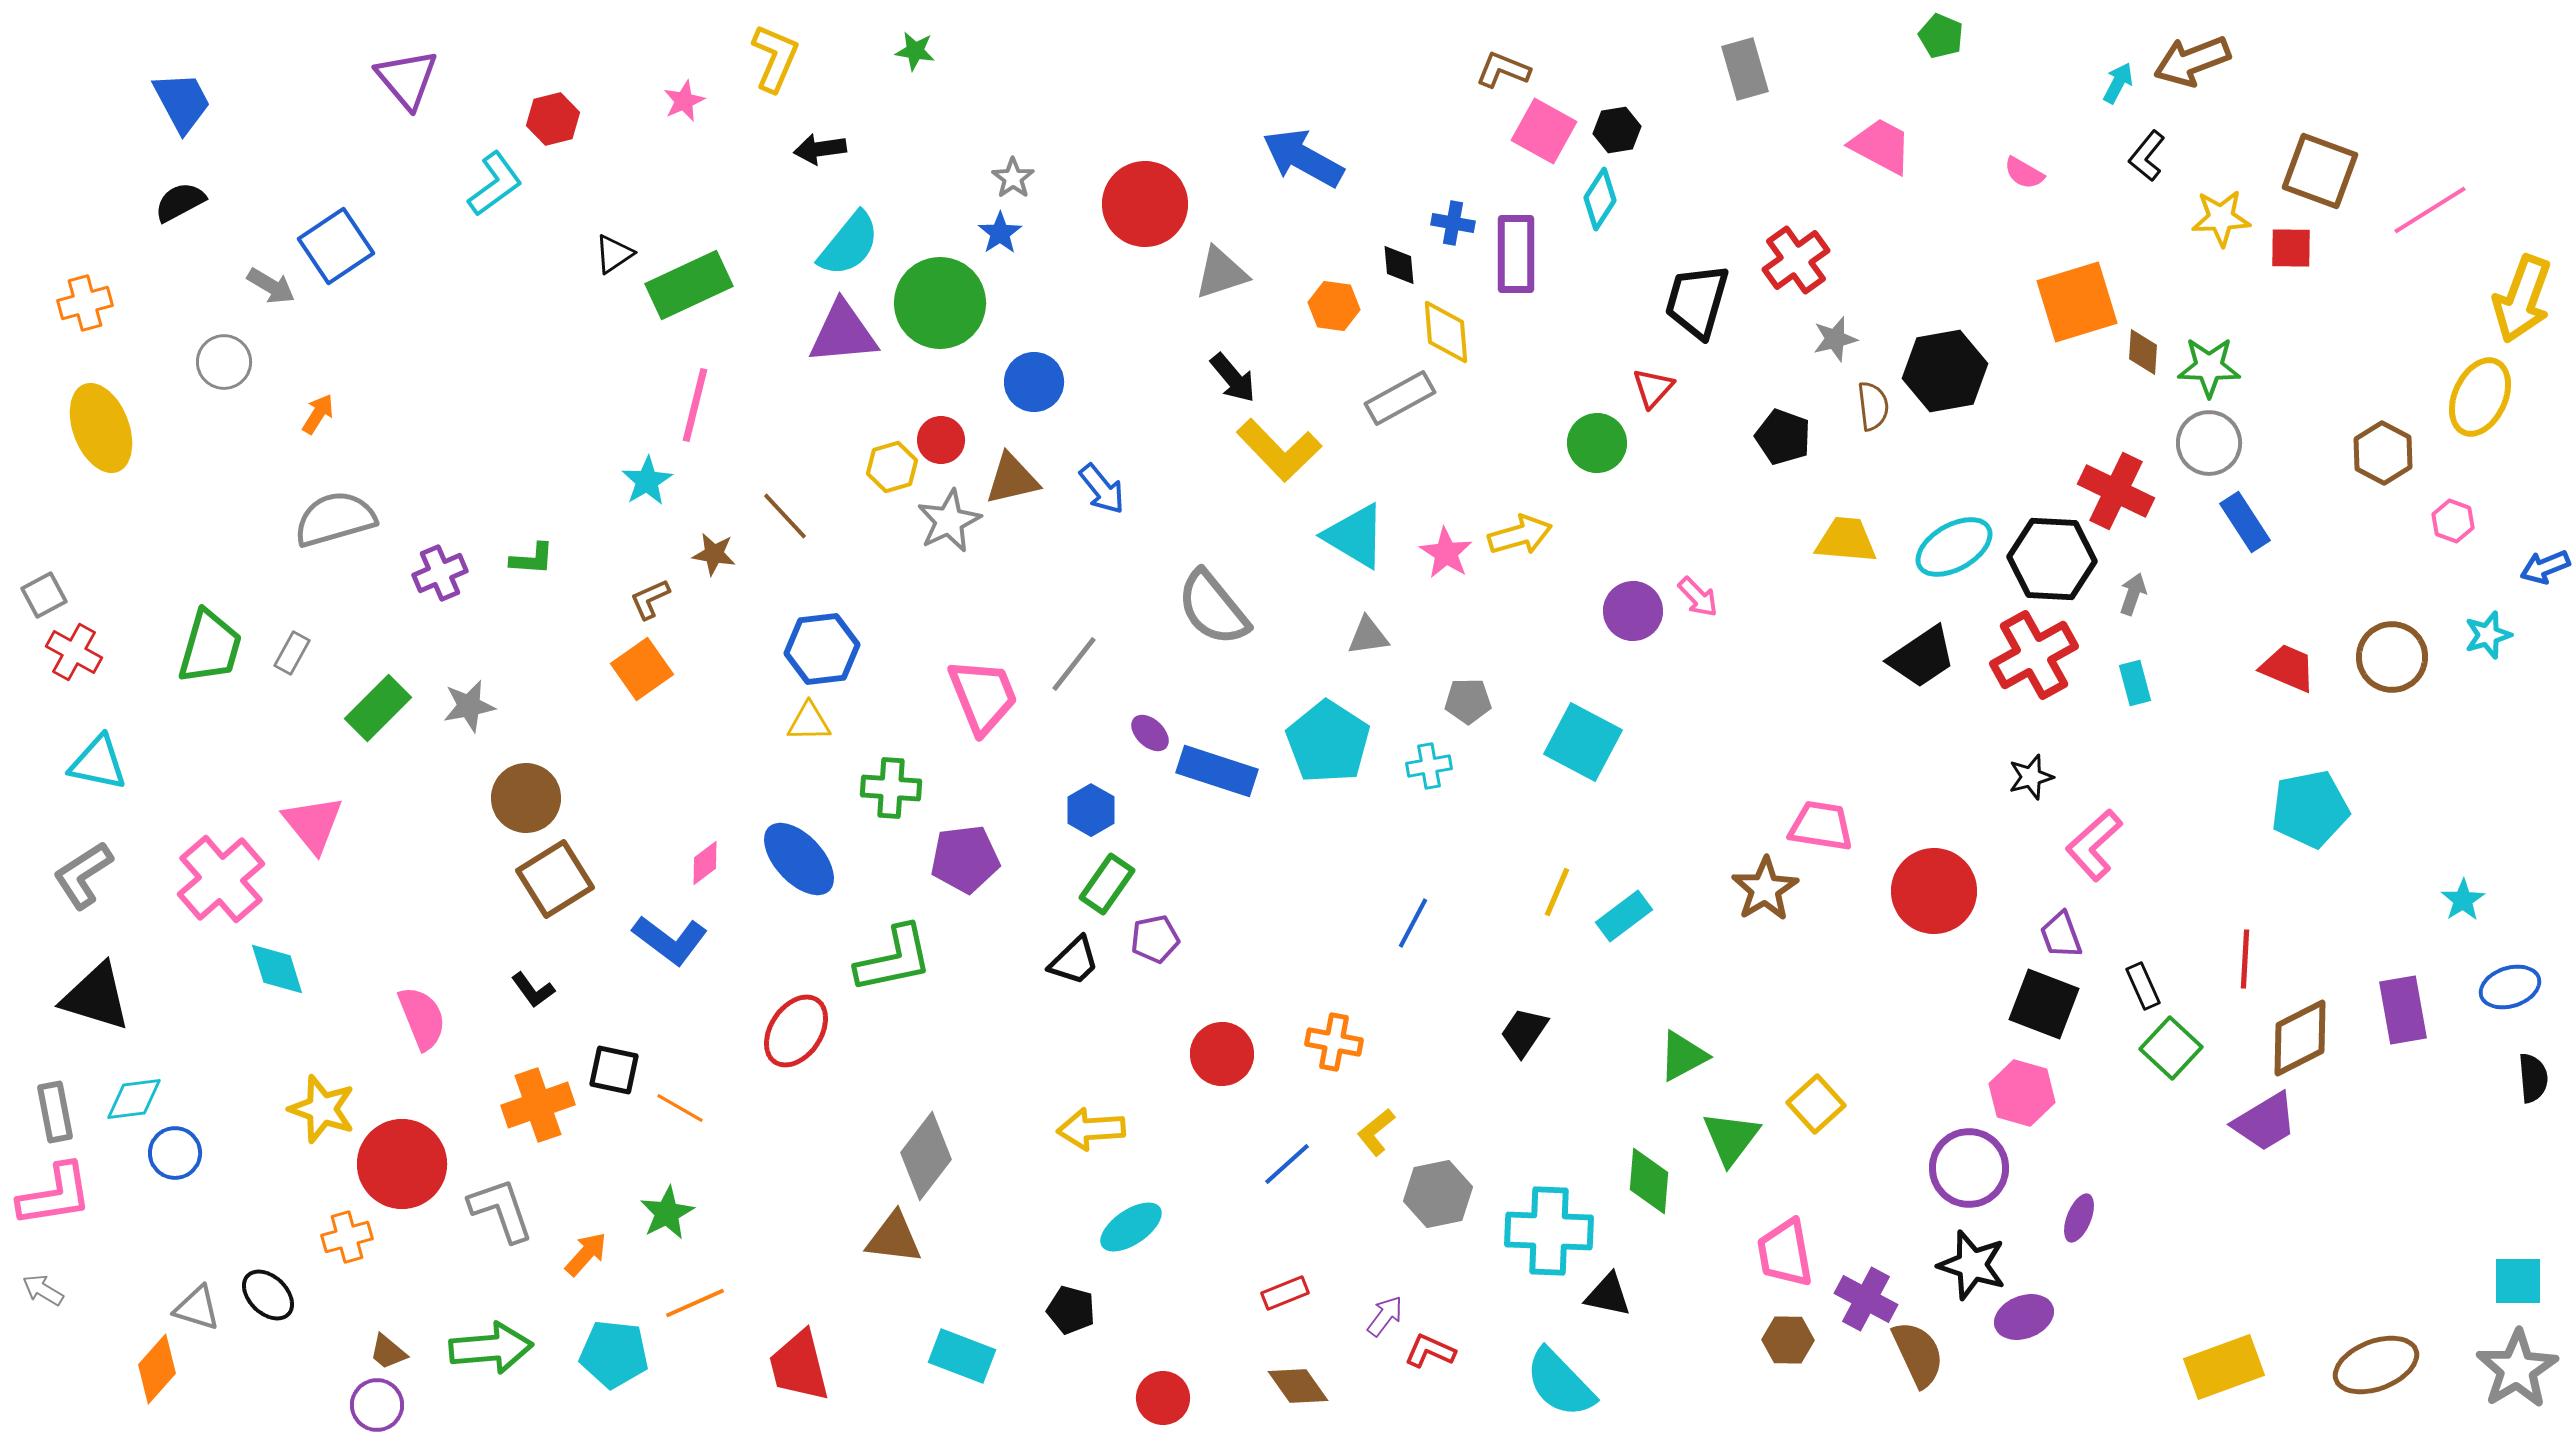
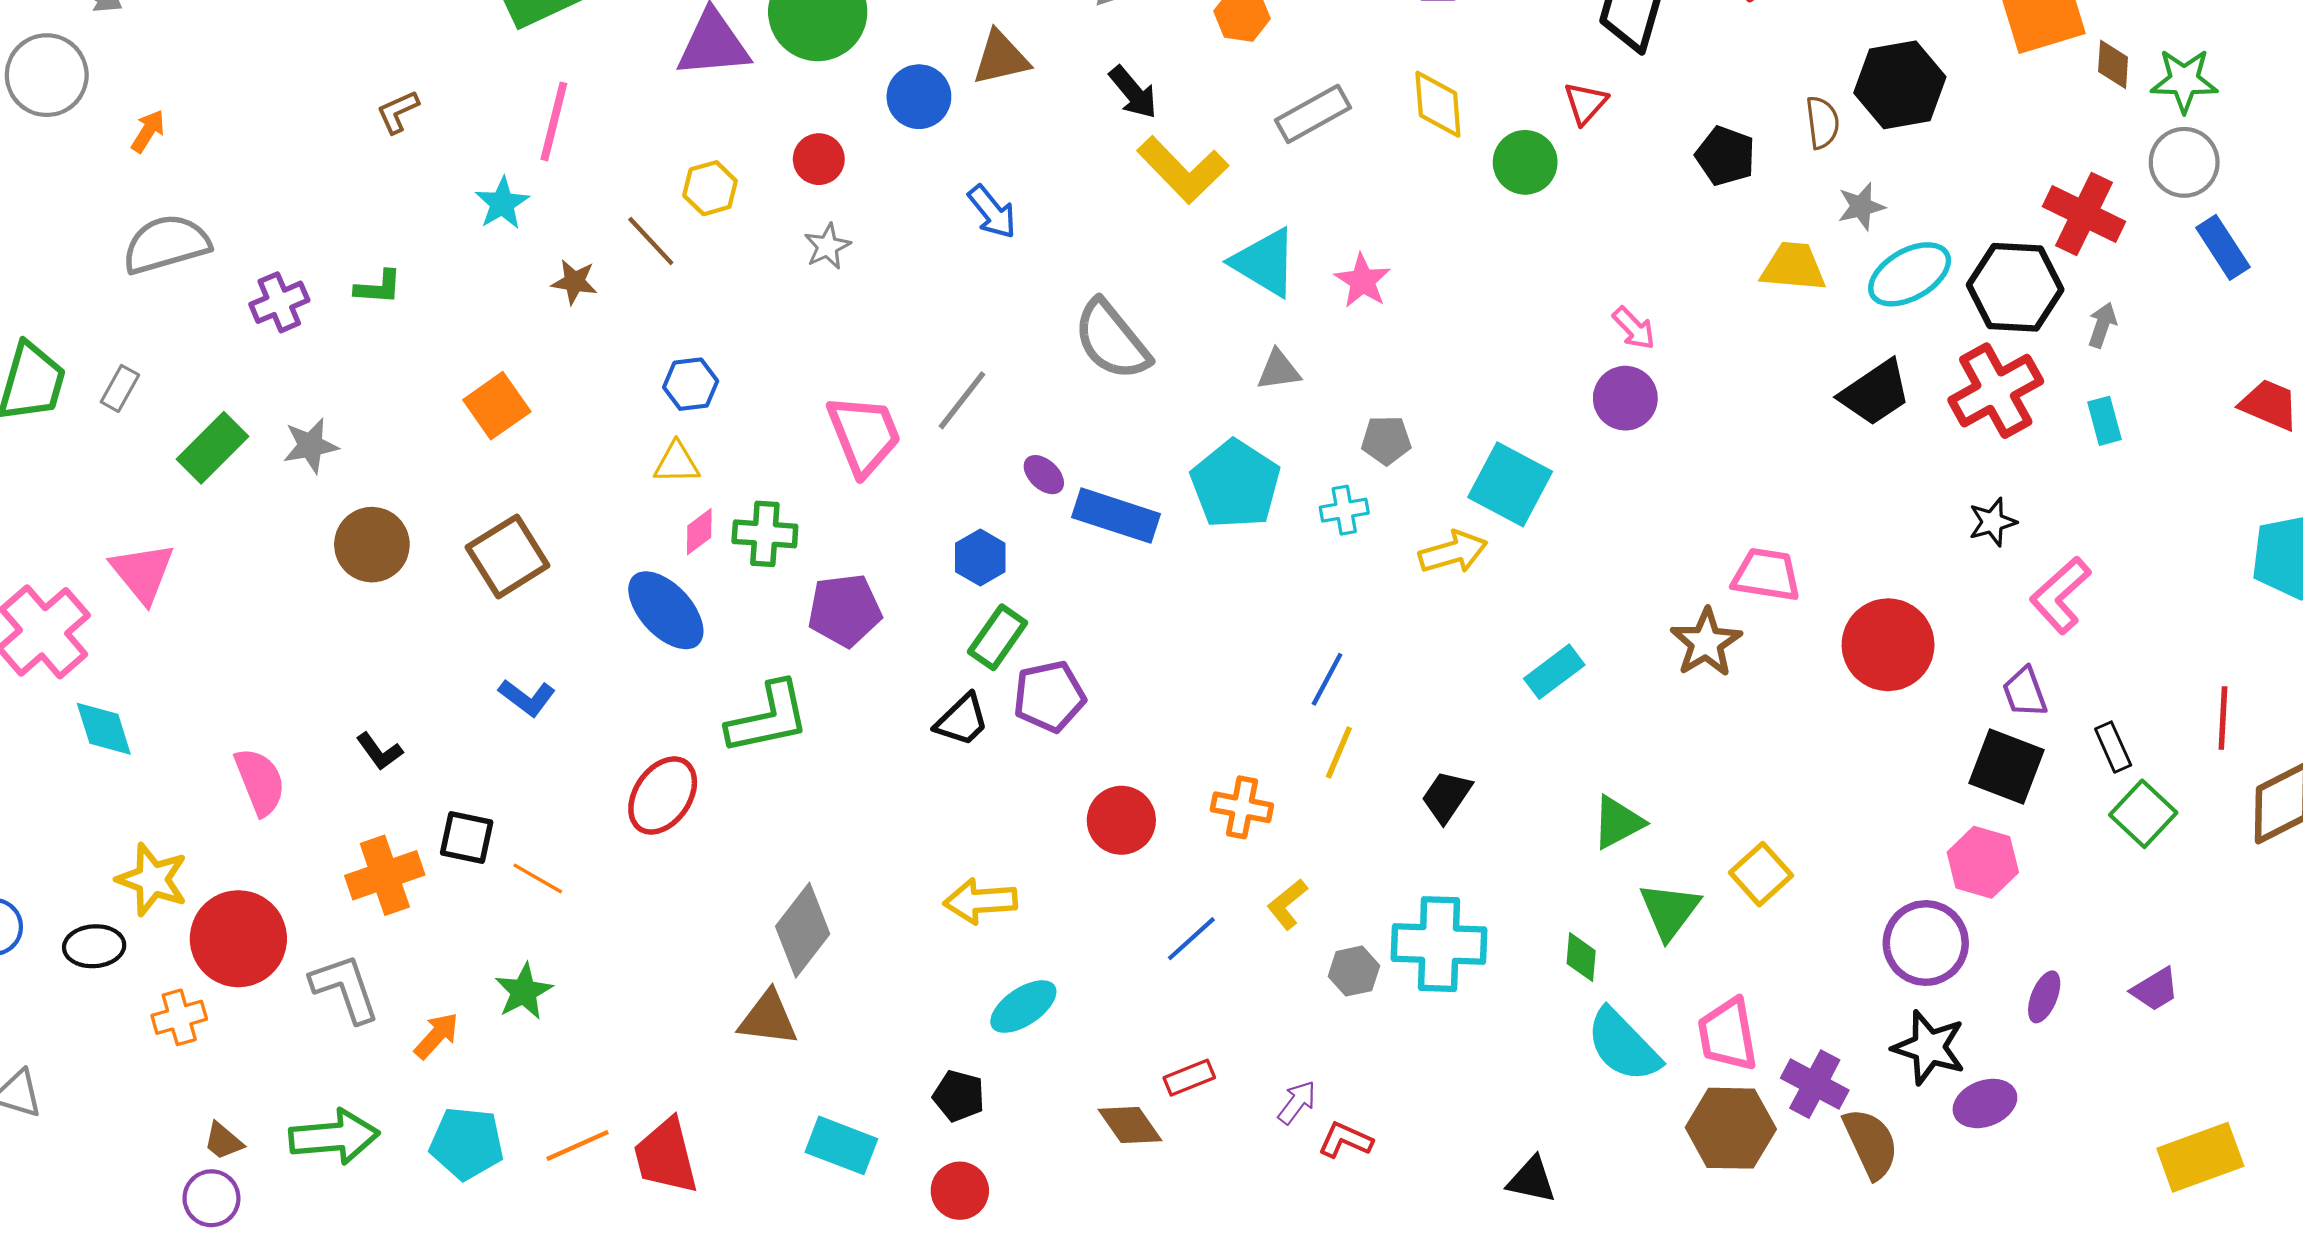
yellow diamond: (1446, 332) -> (1438, 104), moved
gray star: (1835, 339) -> (1861, 206), moved
gray circle: (224, 362) -> (47, 75), size x1.4
yellow hexagon: (892, 467) -> (710, 188), moved
brown triangle: (1012, 479) -> (1001, 58), moved
gray star: (949, 521) -> (827, 246), size x0.7
yellow arrow: (1520, 535) -> (1453, 552), moved
brown L-shape: (650, 599) -> (398, 112), moved
purple circle: (1633, 611) -> (1625, 398), moved
blue hexagon: (822, 649) -> (691, 384), size x0.7
pink diamond: (705, 863) -> (699, 532), moved
brown square: (555, 879) -> (508, 556), moved
yellow line: (1557, 892) -> (1339, 752), moved
purple pentagon: (1155, 939) -> (1049, 696), size x1.4
blue L-shape: (670, 940) -> (527, 698), size x0.7
purple trapezoid: (2265, 1122) -> (2155, 989), moved, size x0.7
green diamond: (1649, 1181) -> (1581, 957), size x0.7
gray hexagon: (1438, 1194) -> (1354, 971), size x0.7
cyan cross: (1549, 1231) -> (1439, 944), moved
black ellipse: (268, 1295) -> (94, 946), moved, turned -48
black triangle: (1608, 1295) -> (1532, 1180), moved
orange line: (695, 1303) -> (578, 1145), moved
brown hexagon: (1788, 1340) -> (1731, 1128), size x1.6
cyan semicircle: (1560, 1383) -> (1623, 1045), moved
brown diamond: (1298, 1386) -> (1130, 1125), moved
red circle: (1163, 1398) -> (960, 1191), moved

